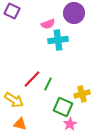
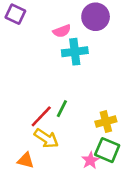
red line: (32, 79) -> (41, 116), moved
yellow arrow: (14, 100) -> (46, 138), moved
green square: (63, 107) -> (107, 150), moved

